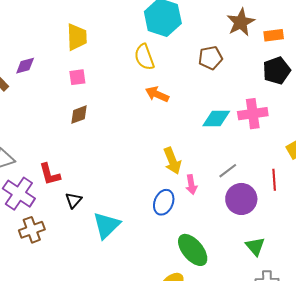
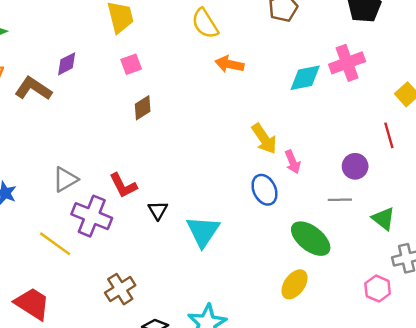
gray line: (228, 171) -> (340, 200), moved, turned 48
purple circle: (241, 199) -> (355, 166), size x0.7
blue ellipse: (164, 202) -> (265, 190), turned -35
brown cross: (32, 230) -> (120, 289), moved

